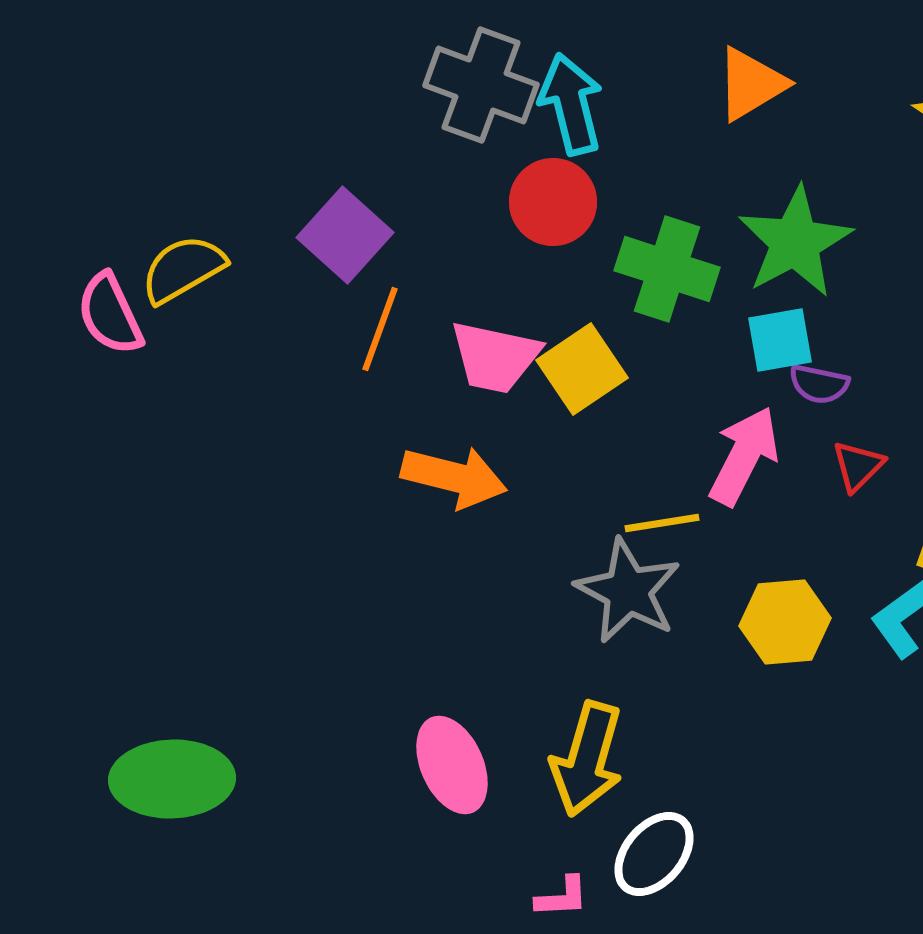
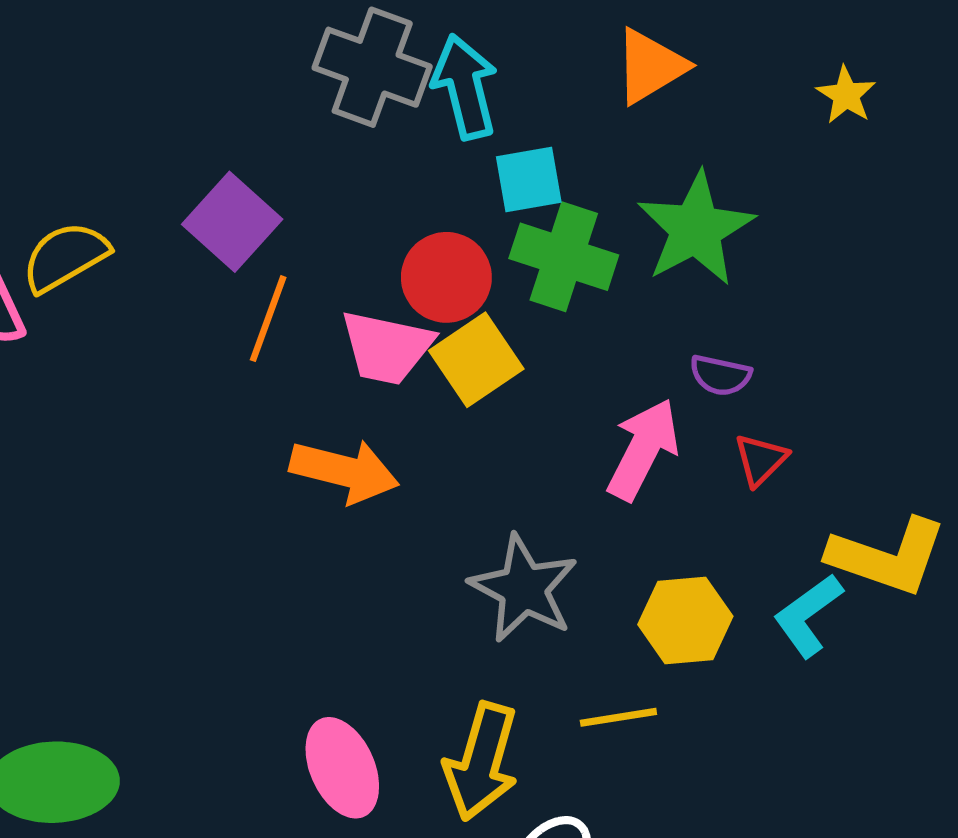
red circle: (553, 202) -> (446, 277), moved
cyan square: (780, 340) -> (529, 179), moved
yellow line: (662, 523) -> (618, 717), moved

